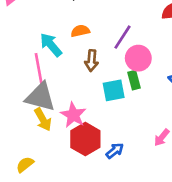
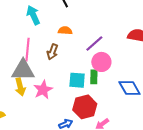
cyan arrow: (51, 45) -> (33, 15), moved
brown arrow: (92, 61) -> (52, 52), moved
gray triangle: (40, 97) -> (23, 70), turned -30
red hexagon: (85, 139) -> (85, 107), moved

